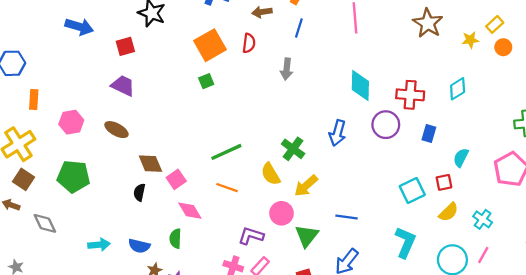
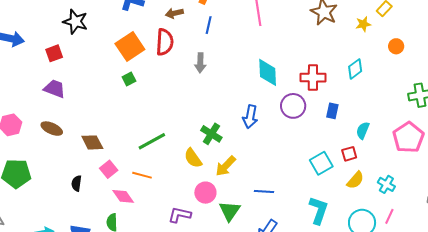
red semicircle: (249, 43) -> (165, 42), size x1.5
orange circle: (503, 47) -> (396, 46), moved
brown diamond: (150, 164) -> (92, 142), moved
orange line: (227, 188) -> (142, 175), moved

